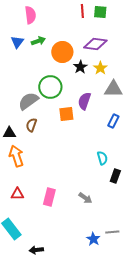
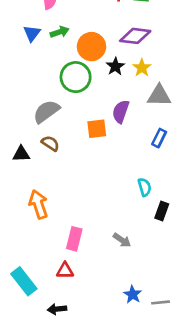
green circle: (50, 87) -> (76, 77), moved
brown semicircle: (31, 125) -> (50, 143), turned 104
orange arrow: (16, 156) -> (38, 204), moved
red triangle: (17, 194) -> (65, 271), moved
gray line: (112, 232) -> (160, 302), moved

